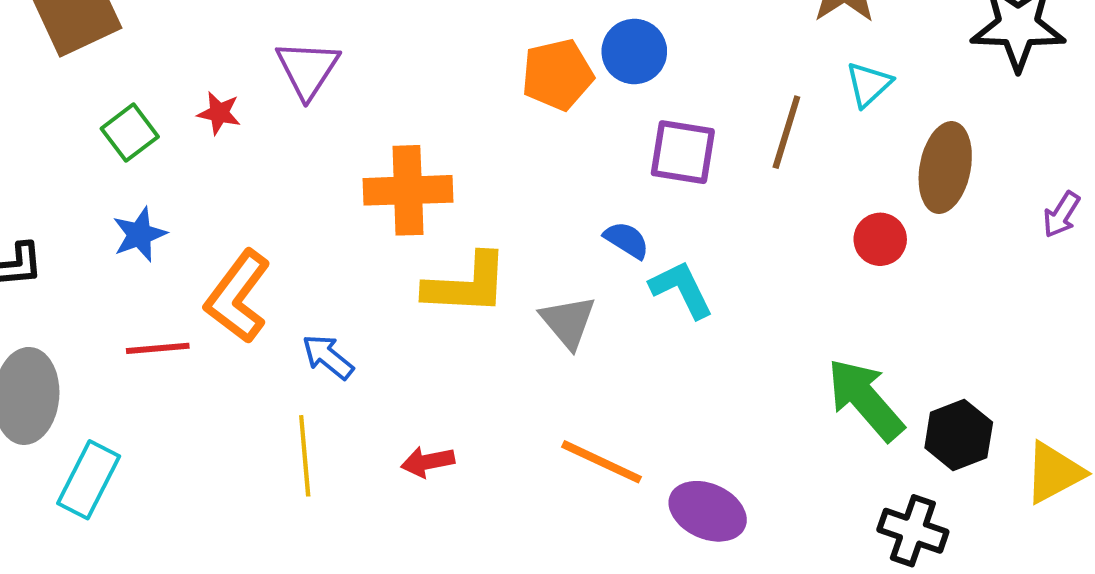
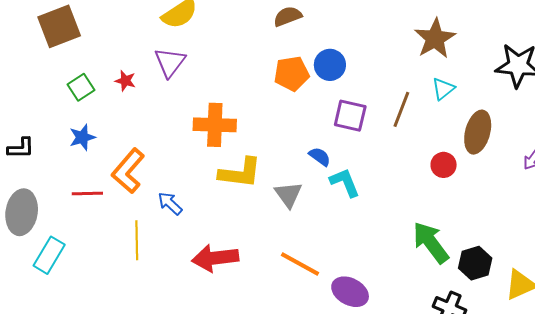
yellow line: (305, 456) -> (137, 240), moved
red arrow: (428, 462) -> (215, 258), size x1.8

